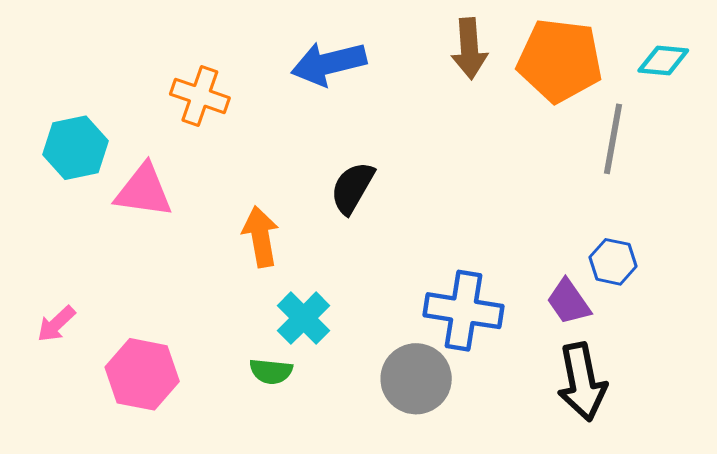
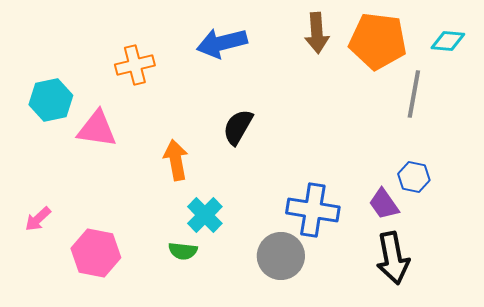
orange cross: (200, 96) -> (135, 65), turned -33

